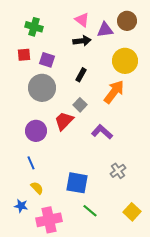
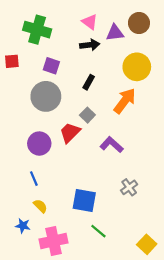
green cross: (34, 27) -> (37, 30), size x1.4
red square: (24, 55) -> (12, 61), moved
yellow square: (132, 212) -> (147, 244), moved

